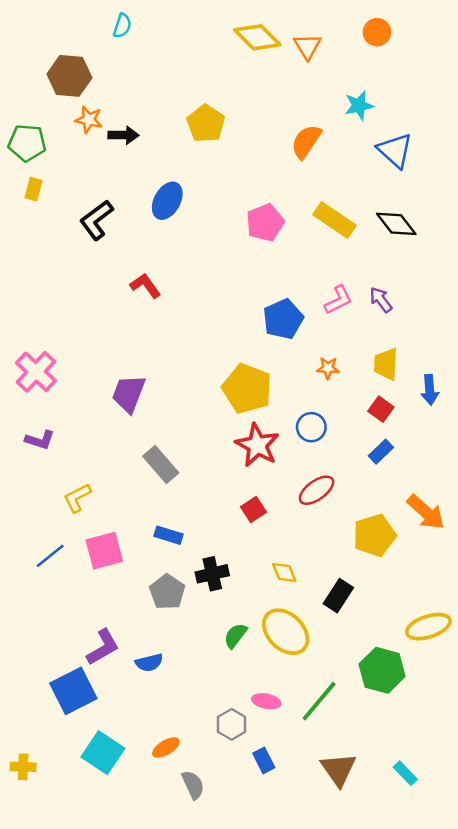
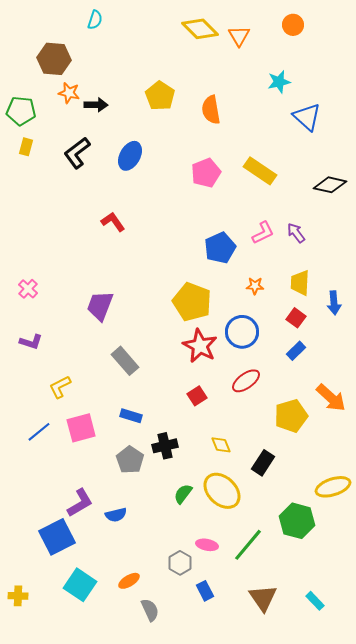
orange semicircle: (306, 142) -> (211, 110), moved, turned -44
black L-shape: (96, 220) -> (77, 153), moved
black diamond: (396, 224) -> (330, 185), moved, turned -40
pink cross: (36, 372) -> (28, 289), size x0.6
blue circle: (311, 427) -> (242, 332), size x1.4

